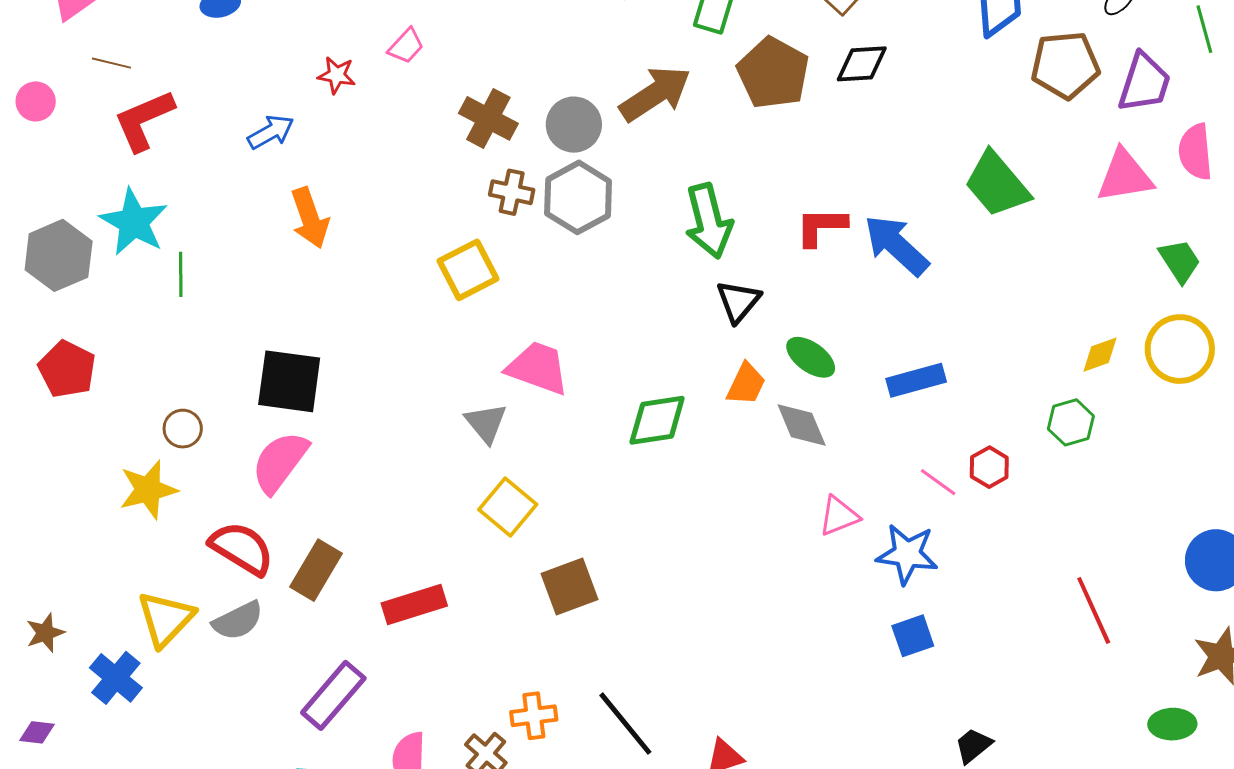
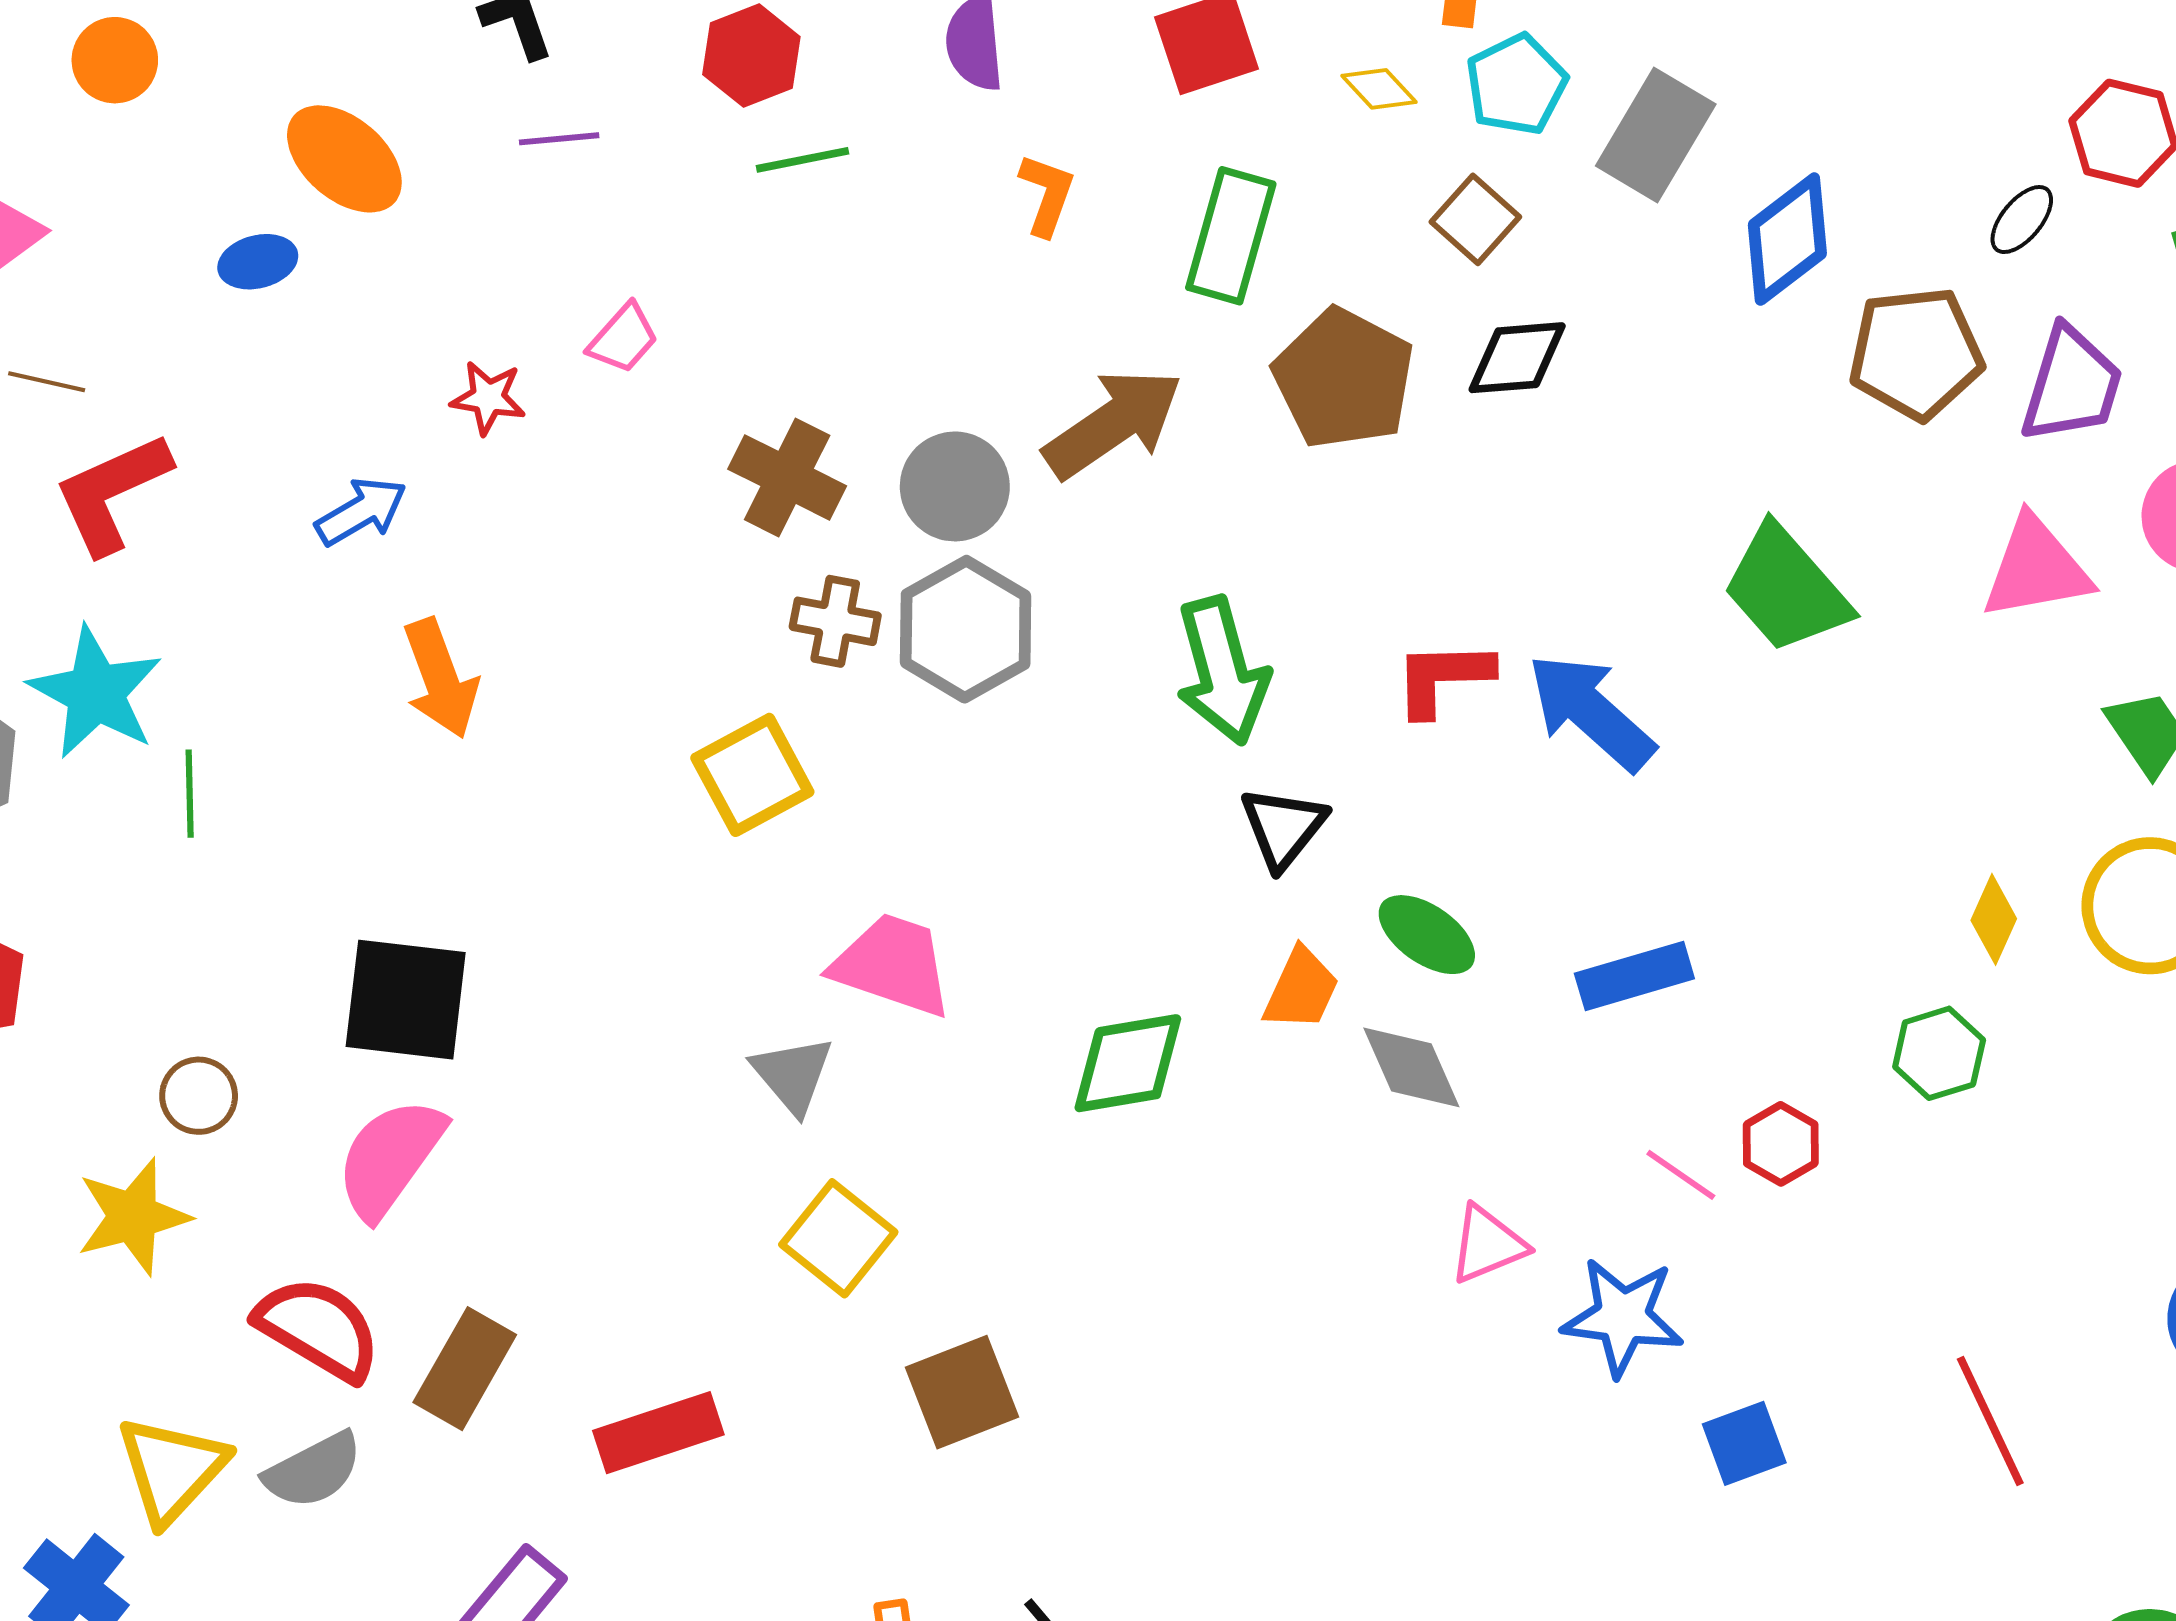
yellow diamond: (1100, 355) -> (1994, 919), turned -45
blue square: (913, 636) -> (1744, 1443), moved

